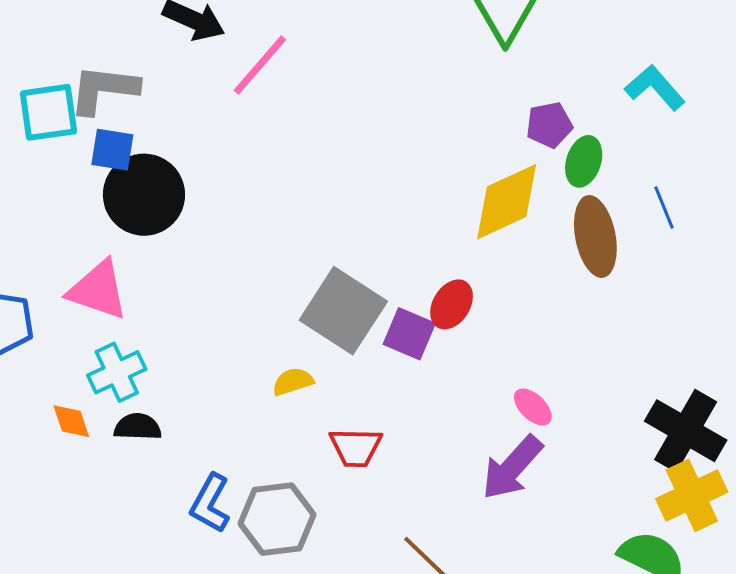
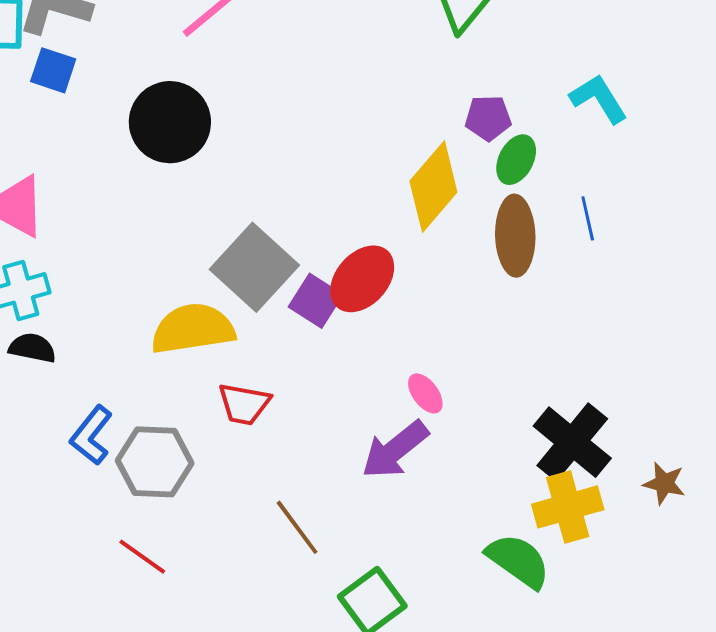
black circle: (144, 195) -> (170, 122), moved
yellow diamond: (507, 202) -> (433, 187), turned -34
red ellipse: (452, 304) -> (362, 279), size x1.4
yellow semicircle: (293, 382) -> (193, 329), size x2.0

